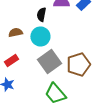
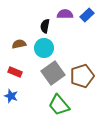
red rectangle: (11, 60) -> (15, 72), turned 56

